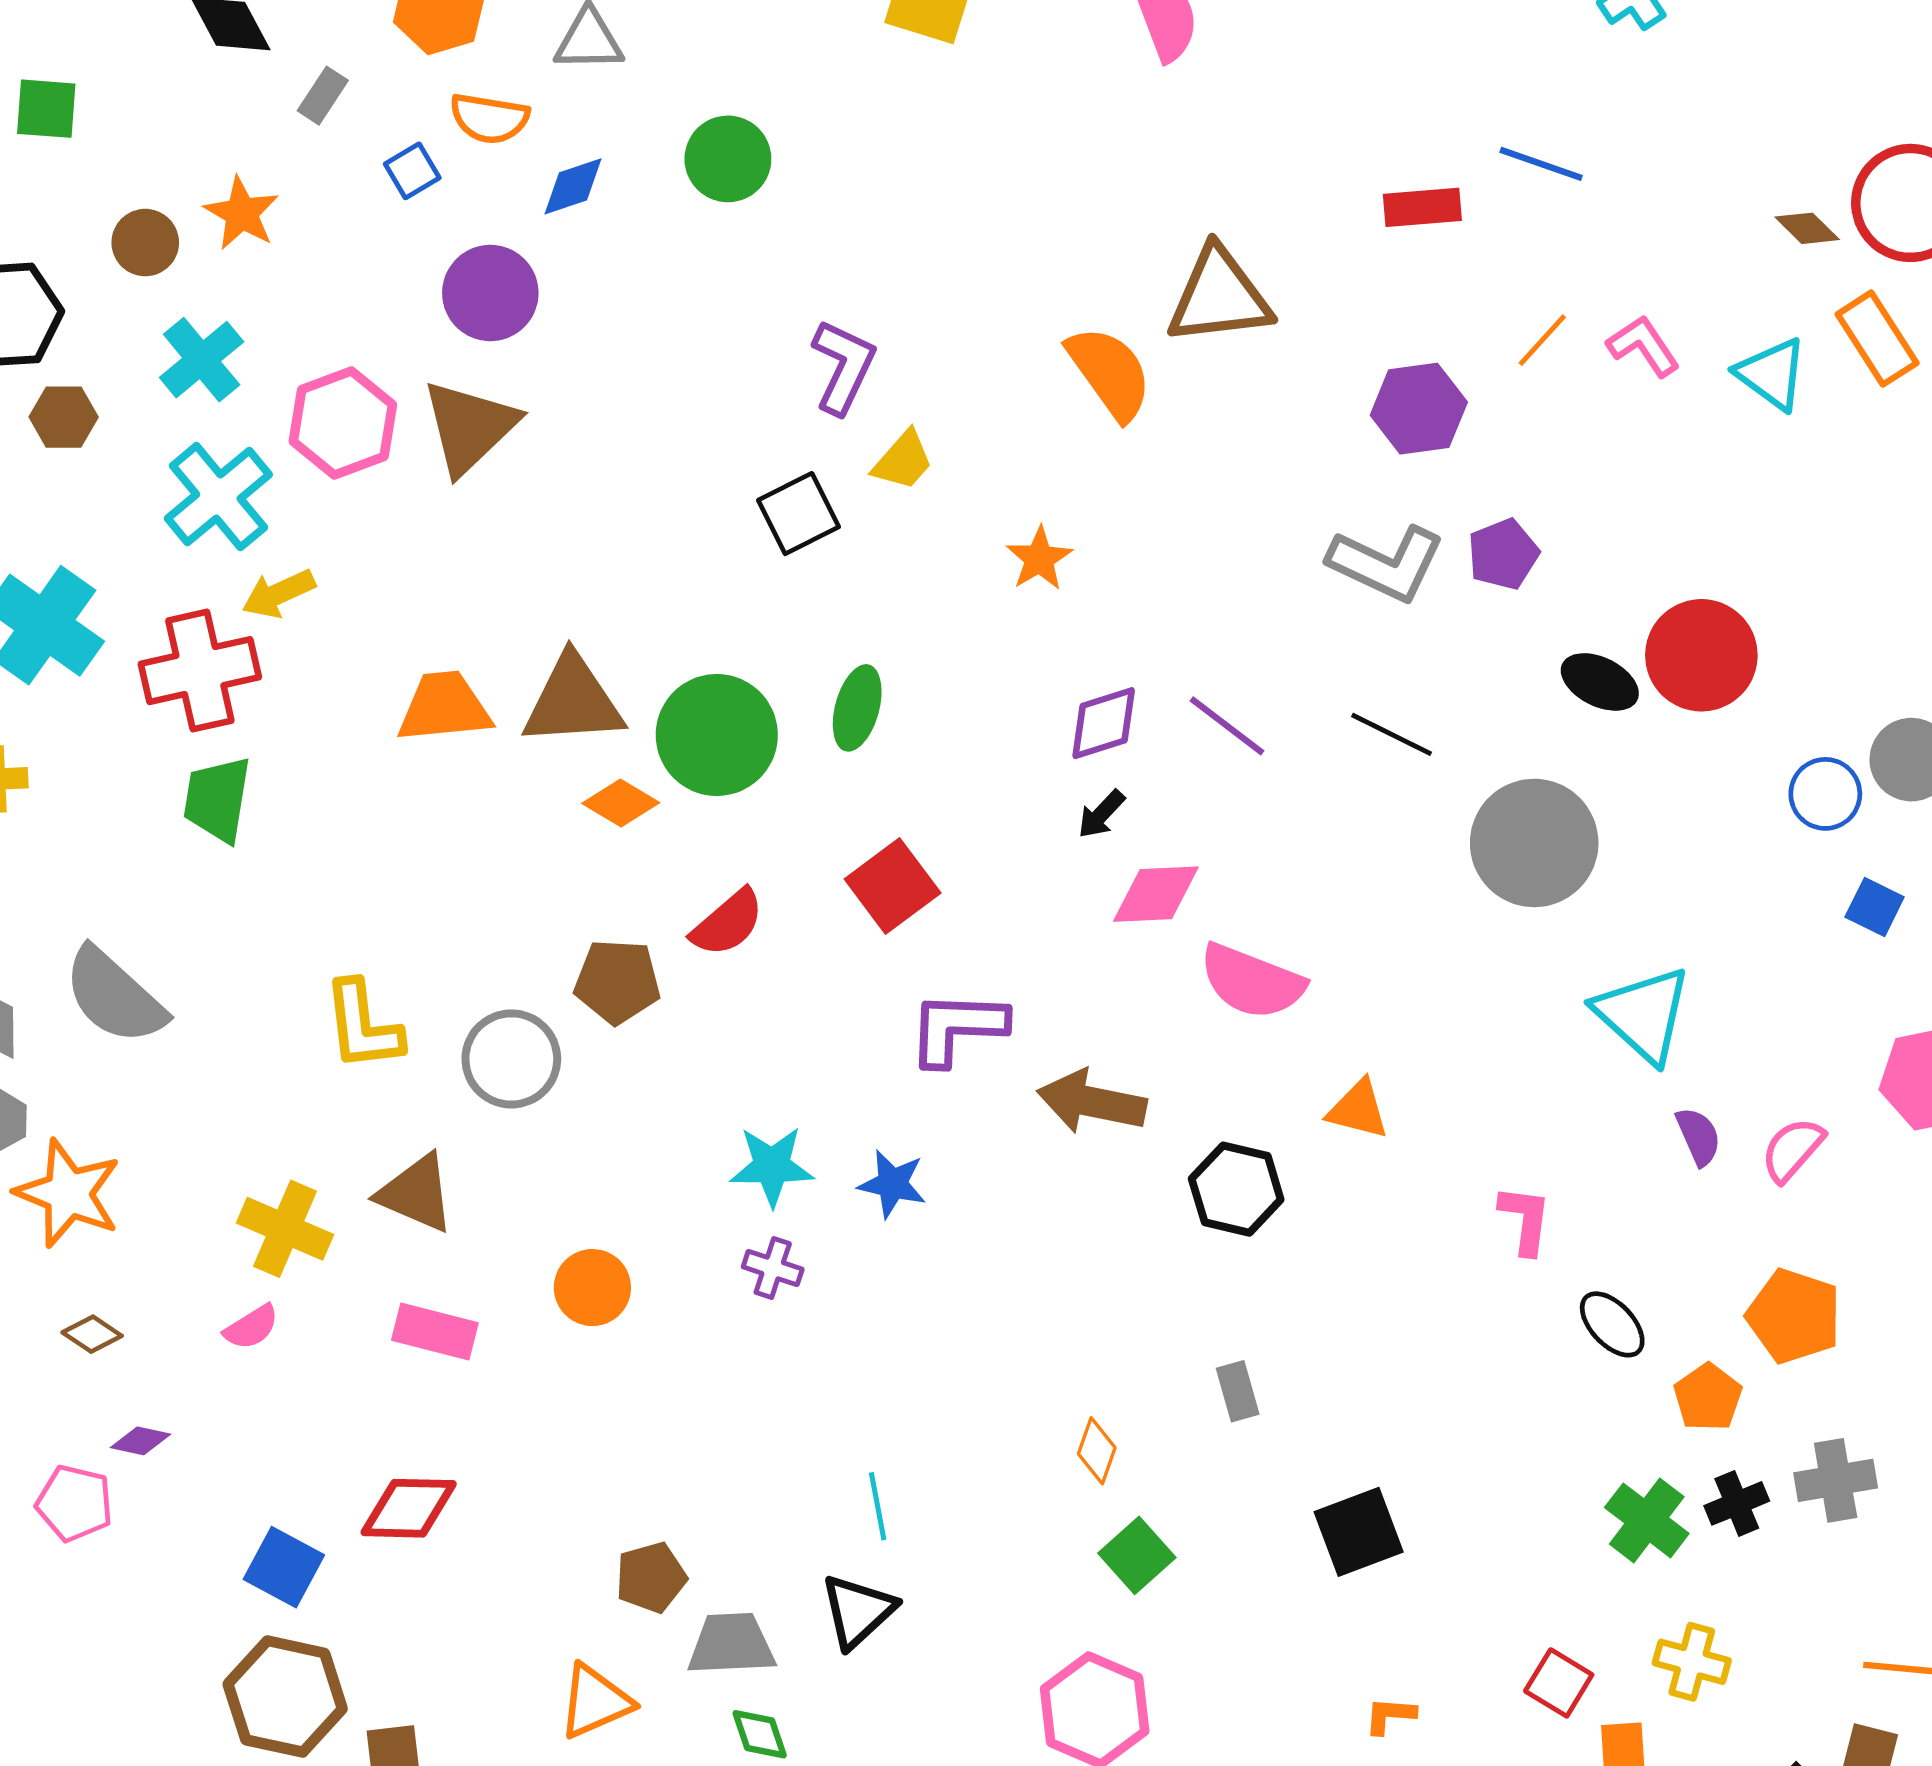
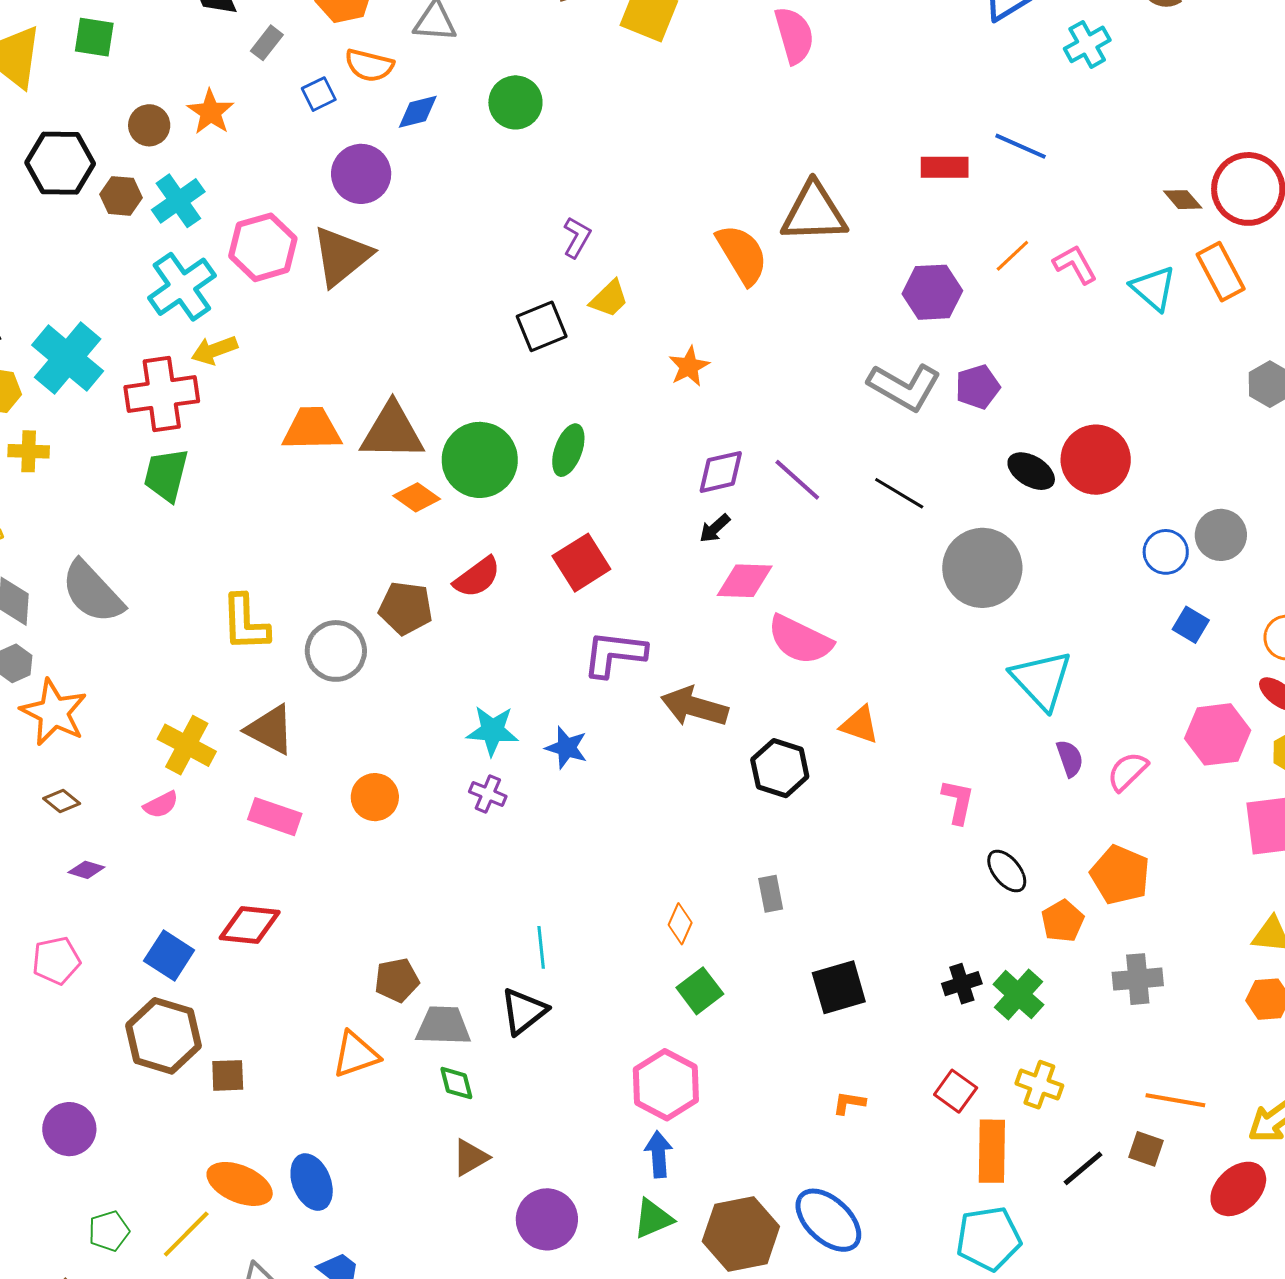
purple L-shape: (843, 367) -> (577, 237), size x0.7
brown hexagon: (64, 417) -> (121, 196), moved
pink pentagon: (75, 1503) -> (56, 961), moved, turned -30
black cross: (1737, 1503) -> (962, 984), moved

